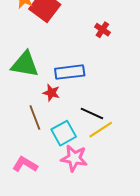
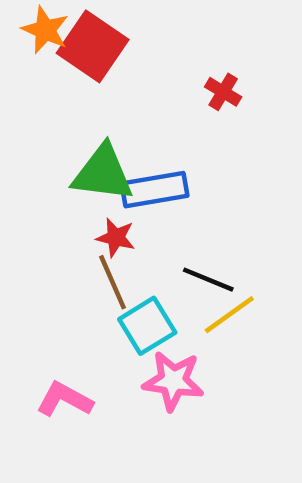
green triangle: (25, 64) -> (103, 173), moved
brown line: (35, 117) -> (113, 282), moved

